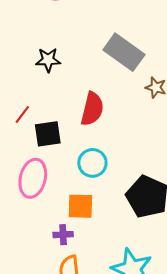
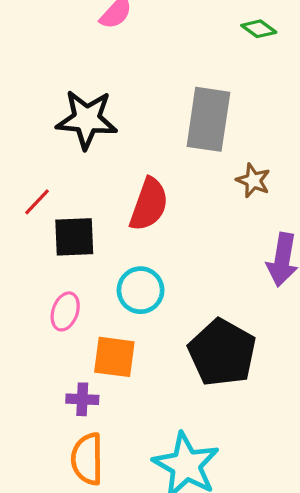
gray rectangle: (124, 52) -> (208, 119), turned 57
black star: (48, 60) -> (87, 119), size x1.5
pink ellipse: (33, 178) -> (65, 311), moved, size x0.6

